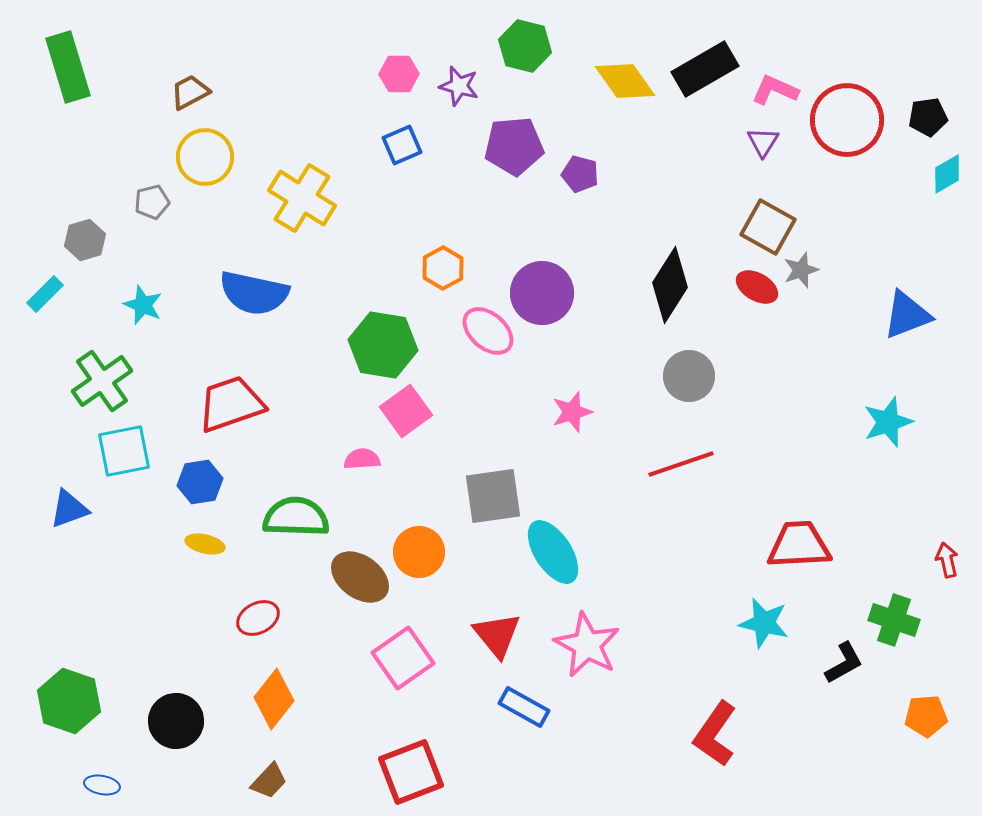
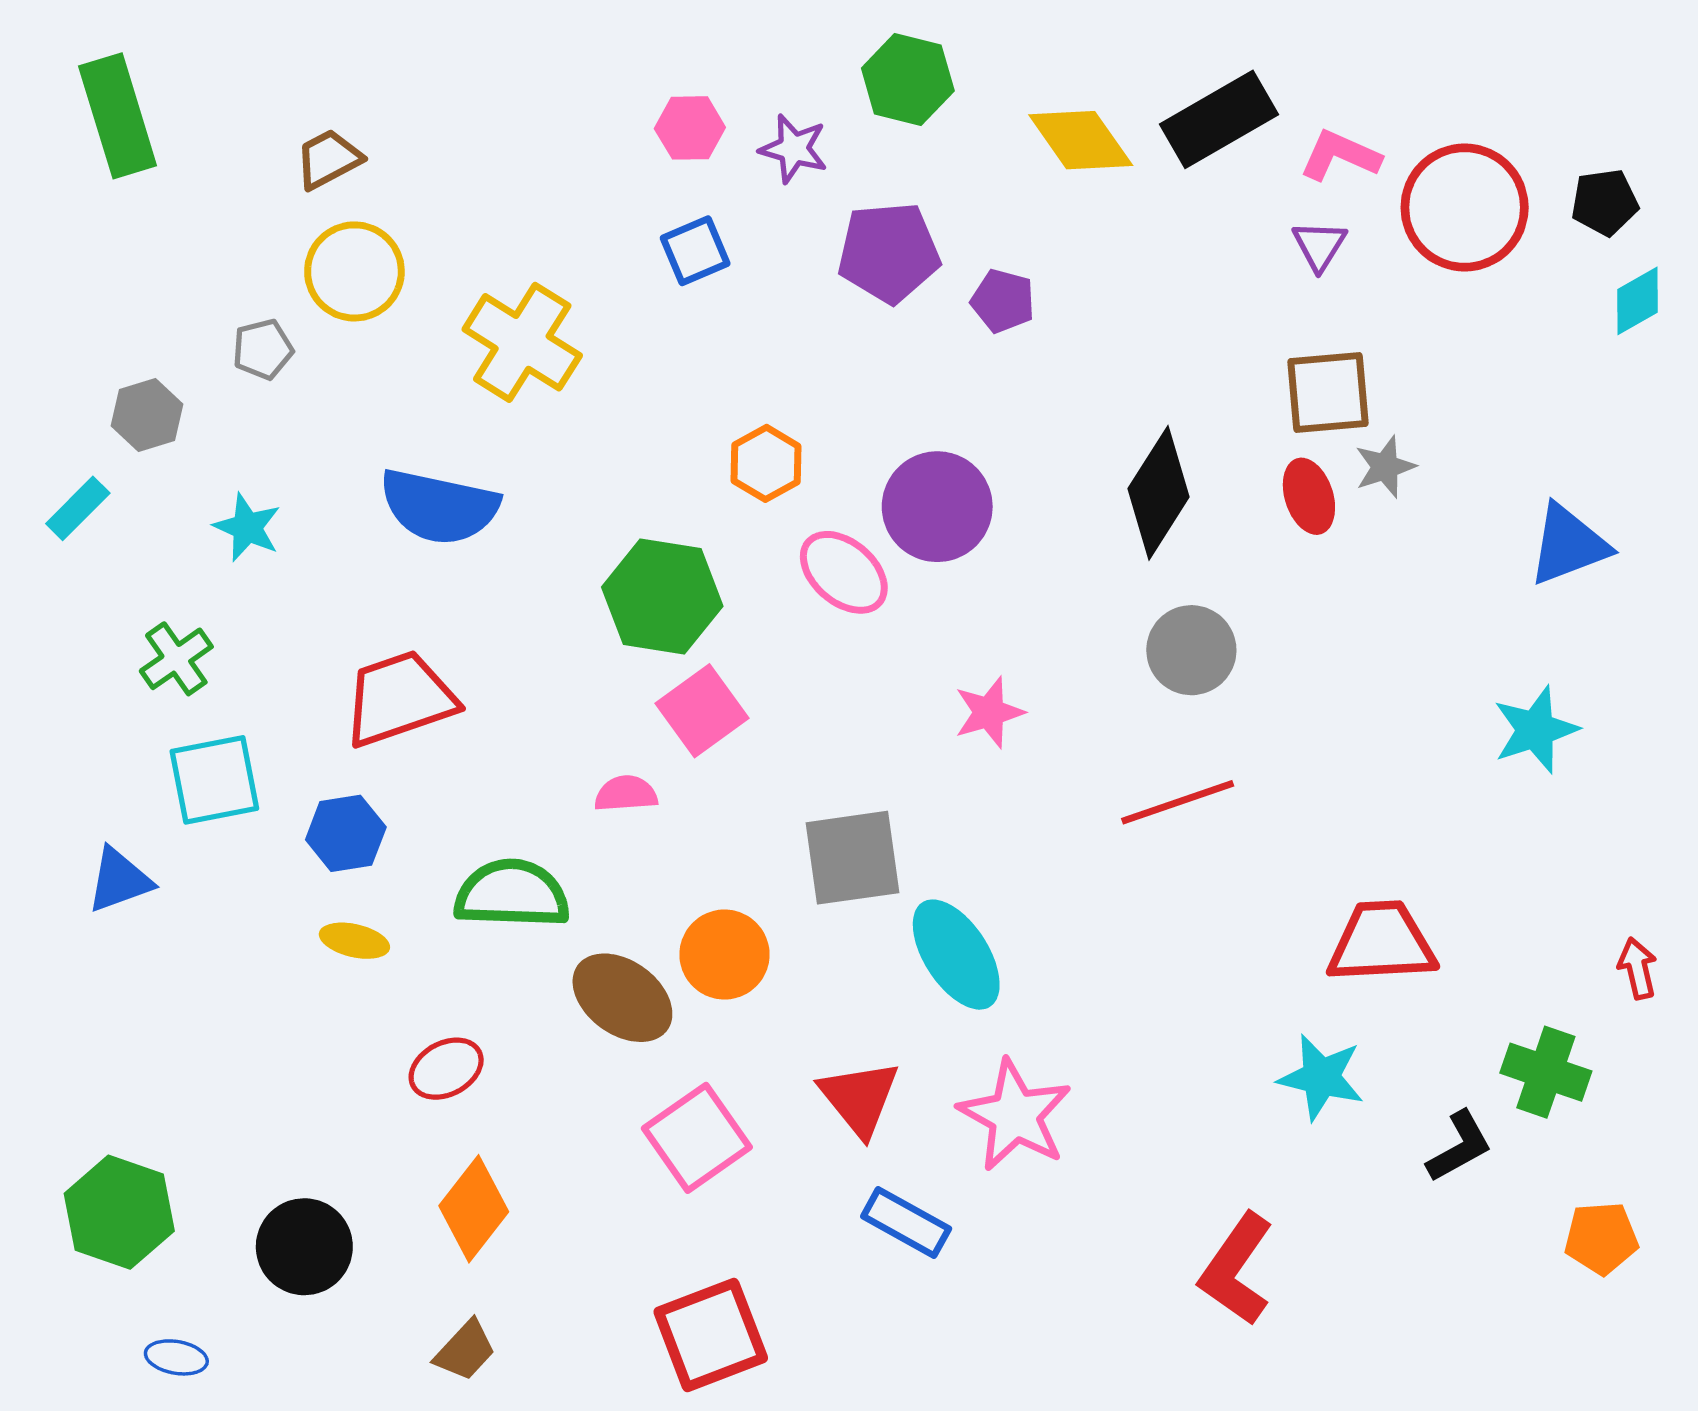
brown square: (768, 227) -> (1328, 393), turned -34
red ellipse: (757, 287) -> (1309, 496), turned 42
green cross: (102, 381) -> (176, 659), size x0.7

